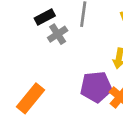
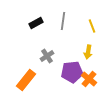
gray cross: (58, 34) -> (47, 56), moved

